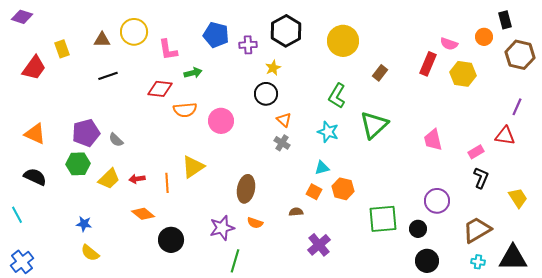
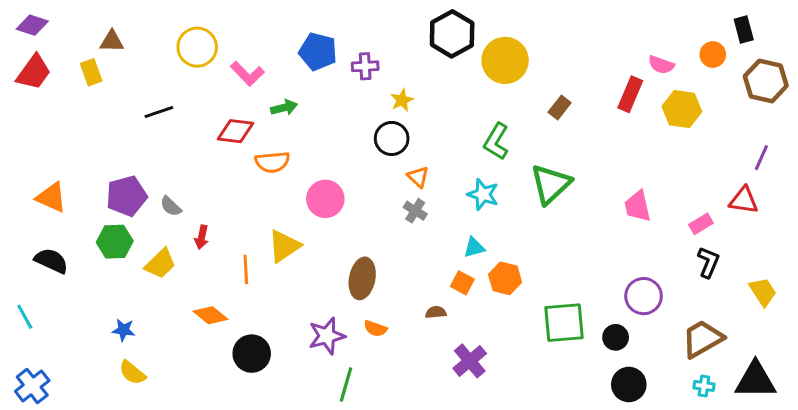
black hexagon: (286, 31) -> (452, 34), moved
brown triangle: (102, 40) -> (112, 41), moved
pink L-shape: (168, 50) -> (247, 74), turned -35
red trapezoid: (34, 68) -> (34, 72), moved
pink circle: (221, 121) -> (325, 199), moved
red arrow: (137, 179) -> (202, 237), moved, turned -70

